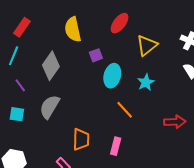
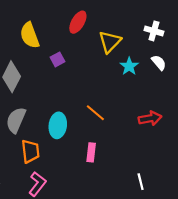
cyan ellipse: (112, 76) -> (58, 125), moved
cyan star: (146, 82) -> (129, 66), moved
orange trapezoid: (81, 139) -> (30, 151), moved

